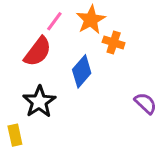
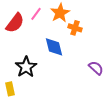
red semicircle: (38, 52) -> (15, 23), moved
blue diamond: (82, 71) -> (54, 47), turned -55

